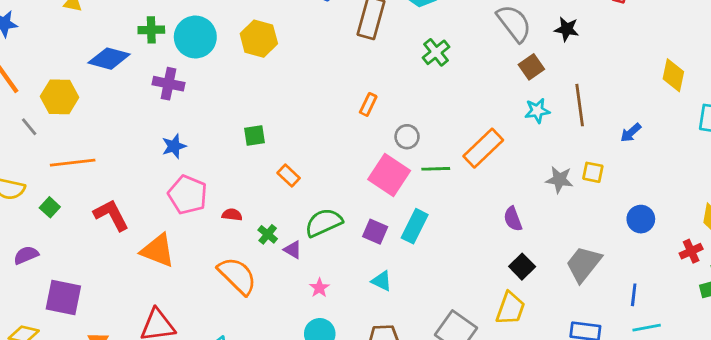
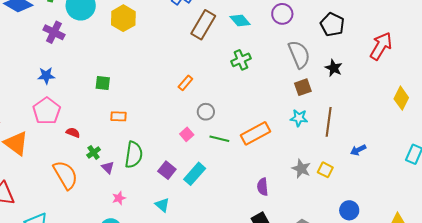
yellow diamond: (673, 75) -> (401, 98), moved
orange rectangle: (289, 175) -> (119, 116), turned -56
pink square: (389, 175) -> (187, 134), size x0.5
green semicircle: (324, 223) -> (134, 155), turned 108

